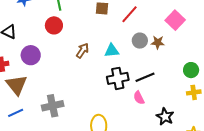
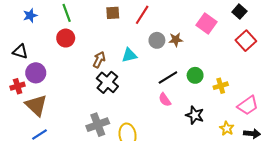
pink square: (175, 20) -> (206, 24), moved
purple circle: (31, 55) -> (36, 73), moved
green circle: (191, 70) -> (195, 75), moved
black cross: (118, 78) -> (107, 82), moved, turned -30
gray cross: (53, 106) -> (98, 125), moved

